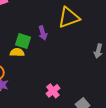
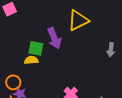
purple arrow: (43, 33) -> (54, 38), size x1.5

